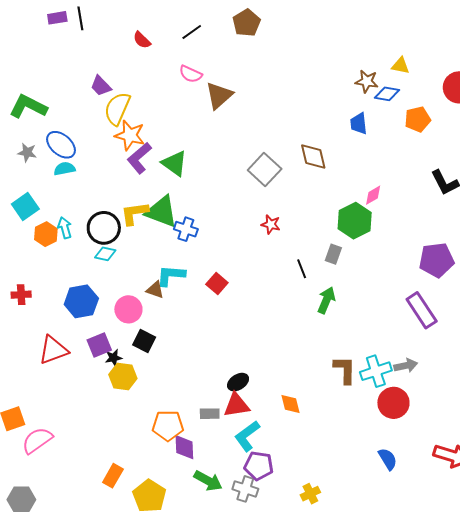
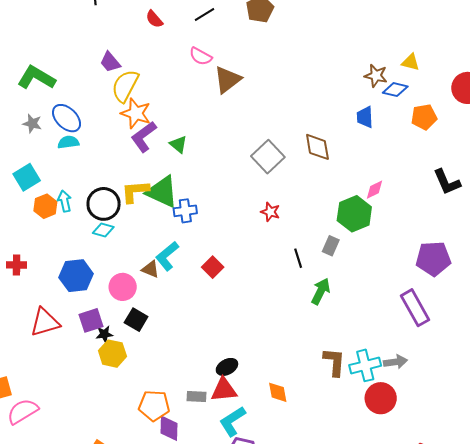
green triangle: (174, 163) -> (178, 144), size x0.7
blue cross: (186, 229) -> (185, 211), turned -30
cyan L-shape: (171, 275) -> (167, 256), turned -48

